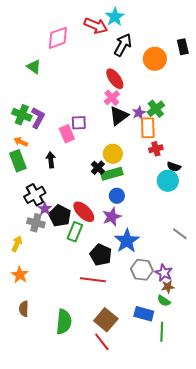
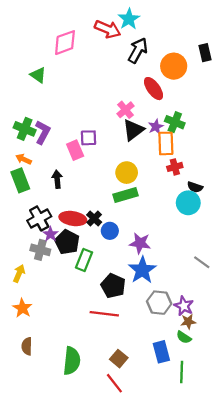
red ellipse: (115, 79) -> (154, 89), moved
green cross: (156, 109) -> (175, 122), turned -30
black cross: (98, 168) -> (94, 218), moved
blue circle: (117, 196) -> (110, 231), moved
red ellipse: (84, 212) -> (73, 218), moved, turned -35
purple star: (112, 217) -> (140, 243), moved, turned 30
blue rectangle: (144, 314) -> (161, 352), turned 60
brown square: (106, 320) -> (119, 359), size x0.7

